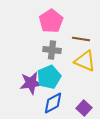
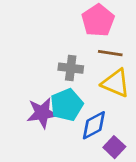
pink pentagon: (51, 21) -> (98, 20), moved
blue diamond: (53, 103) -> (94, 125), moved

